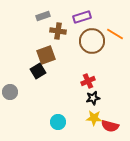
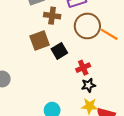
orange line: (115, 34) -> (109, 34), moved
black square: (38, 71) -> (59, 51), moved

